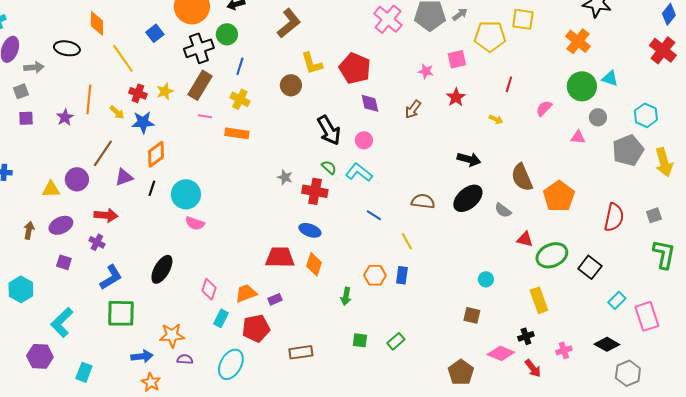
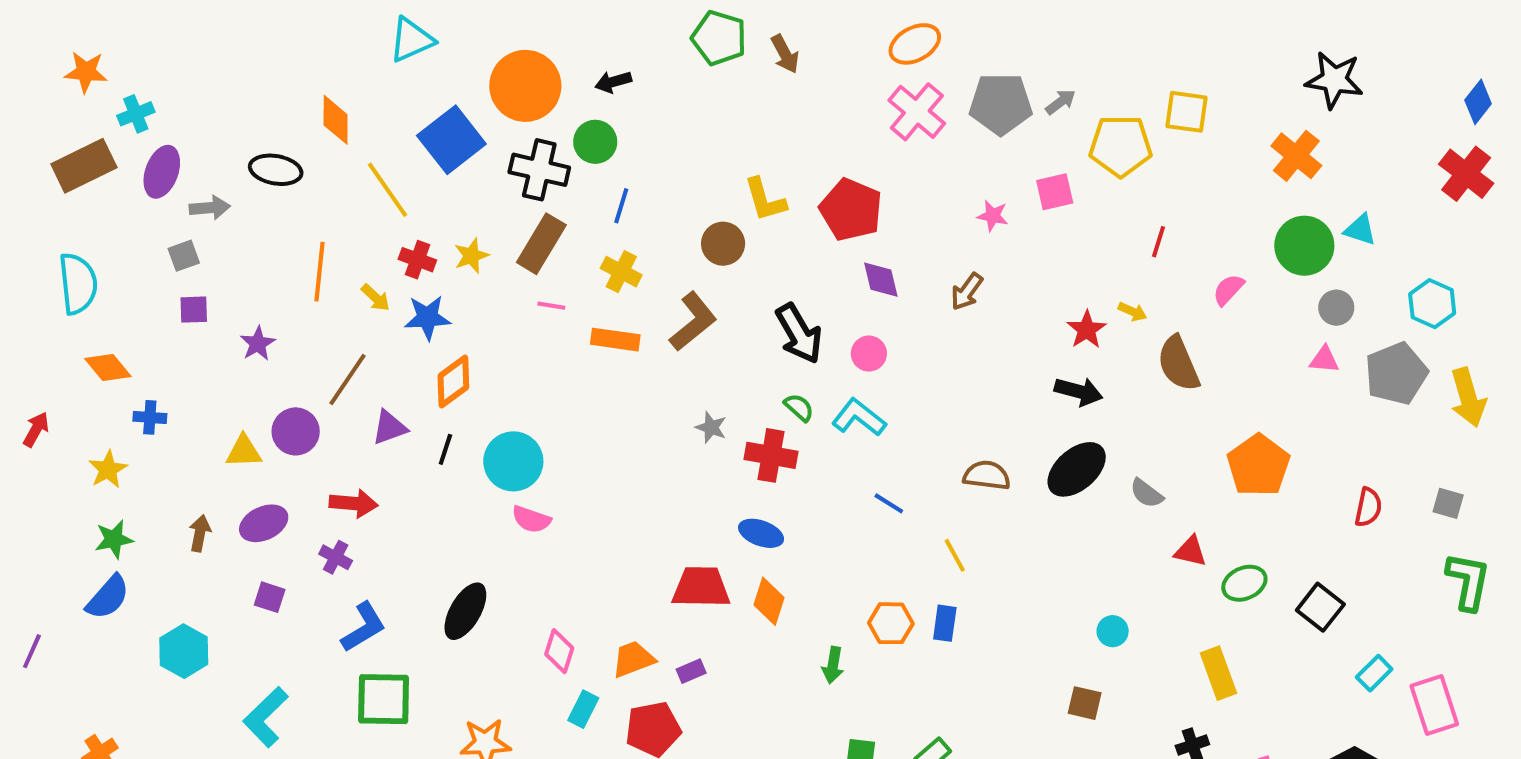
brown L-shape: (289, 23) -> (693, 322), moved
blue square: (155, 33) -> (451, 140), size x1.8
black cross: (199, 48) -> (539, 170), turned 32
red star: (456, 97) -> (1087, 330), moved
purple star: (65, 117) -> (258, 344), moved
pink triangle: (578, 137) -> (1324, 360), moved
brown semicircle: (522, 177) -> (1178, 364), moved
gray square: (654, 215) -> (1448, 503), turned 35
red semicircle: (614, 217) -> (1368, 507), size x0.7
green ellipse: (552, 255) -> (1244, 583), size x0.7

